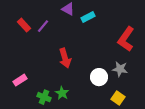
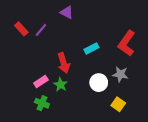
cyan rectangle: (88, 17) -> (91, 49), moved
pink rectangle: (20, 80) -> (41, 82), moved
green star: (62, 93) -> (61, 85), moved

